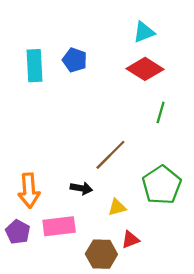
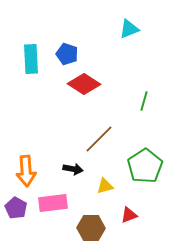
red diamond: (145, 69) -> (84, 84), moved
red triangle: (130, 240) -> (129, 215), moved

